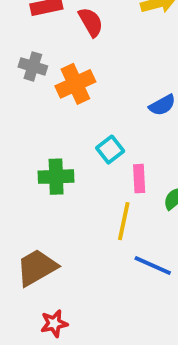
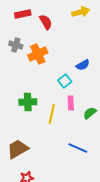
cyan square: (110, 150) -> (65, 81), moved
yellow line: (124, 221) -> (52, 114), moved

